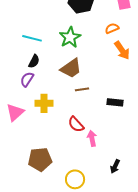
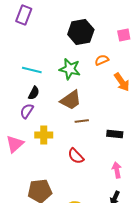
orange semicircle: (112, 28) -> (102, 60), moved
green star: (70, 37) -> (70, 69), turned -30
pink arrow: (92, 138) -> (117, 170), moved

